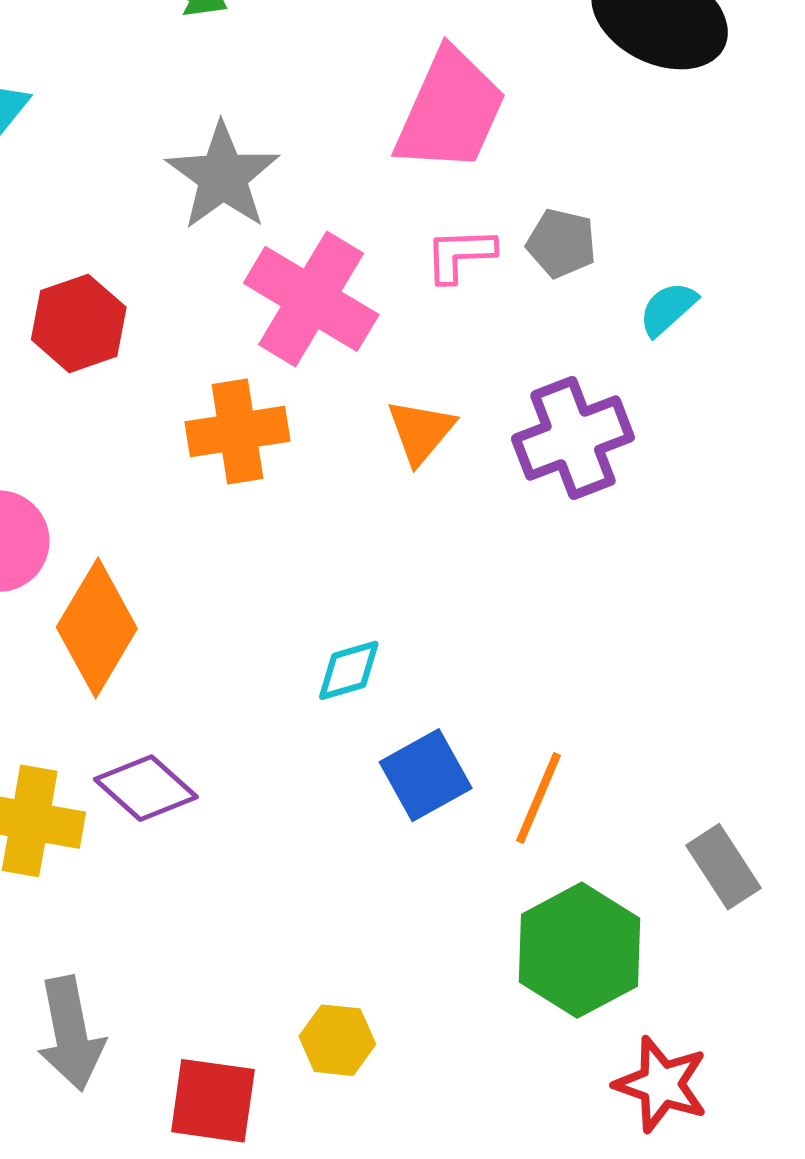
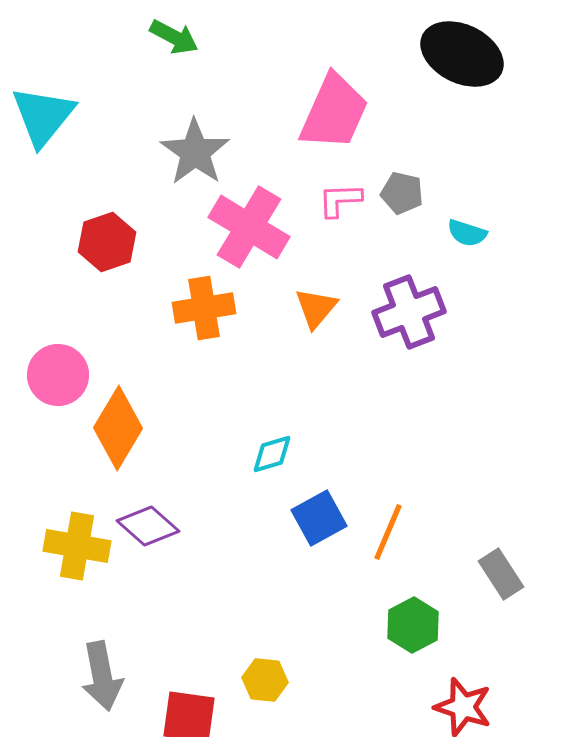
cyan semicircle: (668, 309) -> (467, 233), turned -120
green hexagon: (579, 950) -> (413, 625), size x0.7

